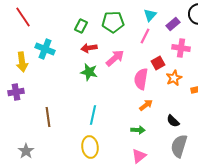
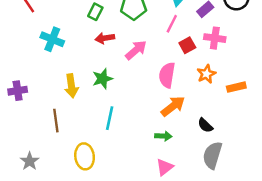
yellow arrow: (22, 62) -> (71, 86), moved
red square: (158, 63) -> (187, 45), moved
green star: (89, 72) -> (102, 79), moved, turned -30
orange arrow: (146, 105) -> (173, 106), size x1.5
yellow ellipse: (90, 147) -> (85, 156), moved

